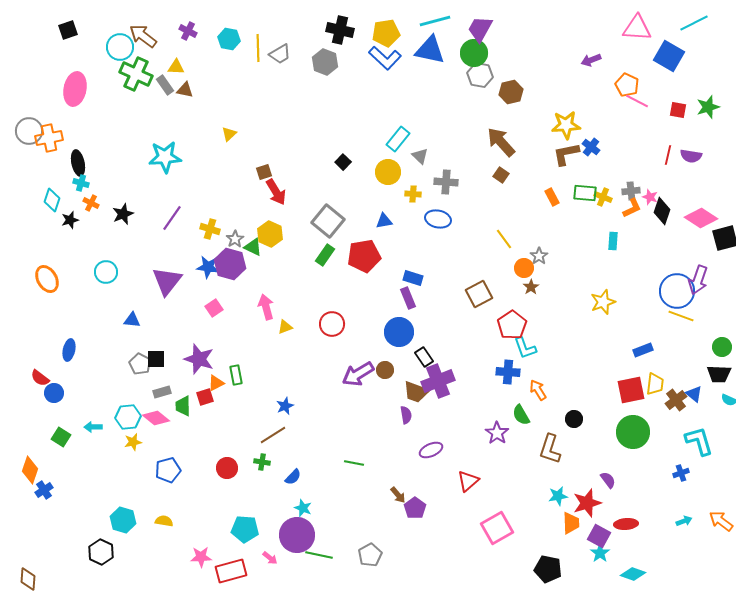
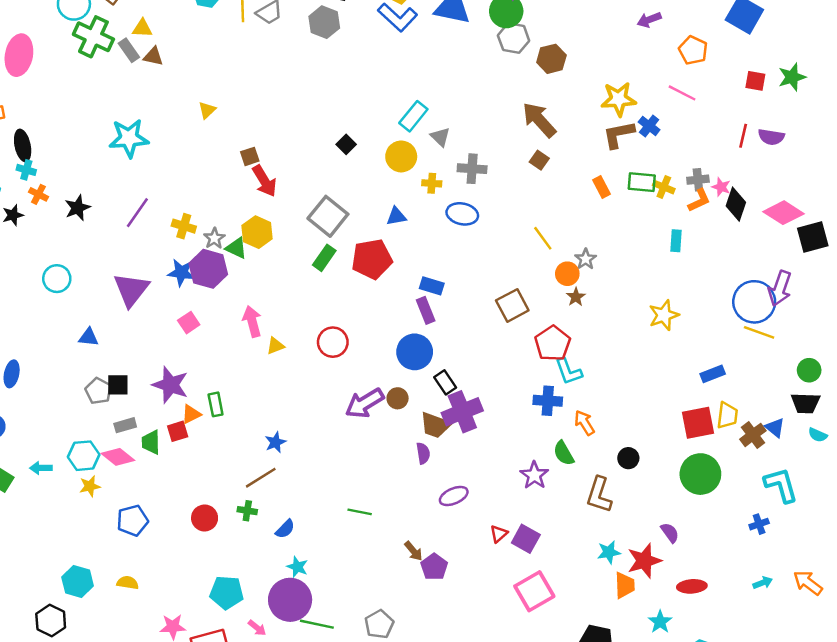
pink line: (637, 101) -> (682, 93), moved
red triangle: (468, 481) -> (499, 534), size x0.7
purple square: (599, 536) -> (526, 539), moved

